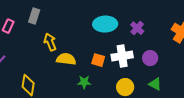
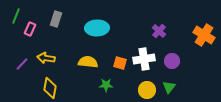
cyan ellipse: (105, 24) -> (97, 28), moved
yellow arrow: (50, 42) -> (46, 58), moved, turned -60
green triangle: (155, 84) -> (169, 87), moved, turned 40

